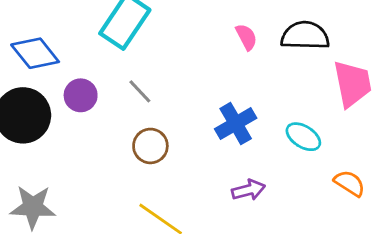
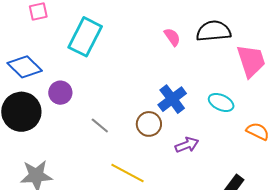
gray line: (140, 91) -> (100, 126), moved
brown circle: (150, 146) -> (149, 124), moved

